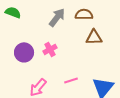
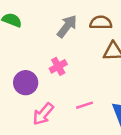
purple circle: (24, 52) -> (26, 83), moved

